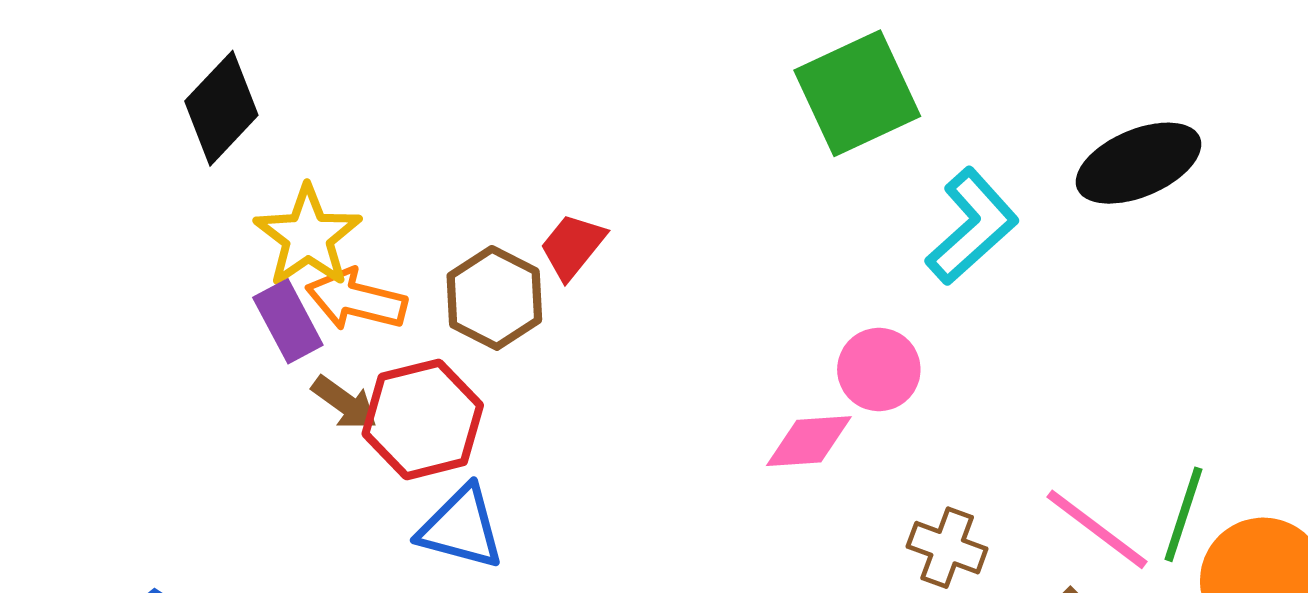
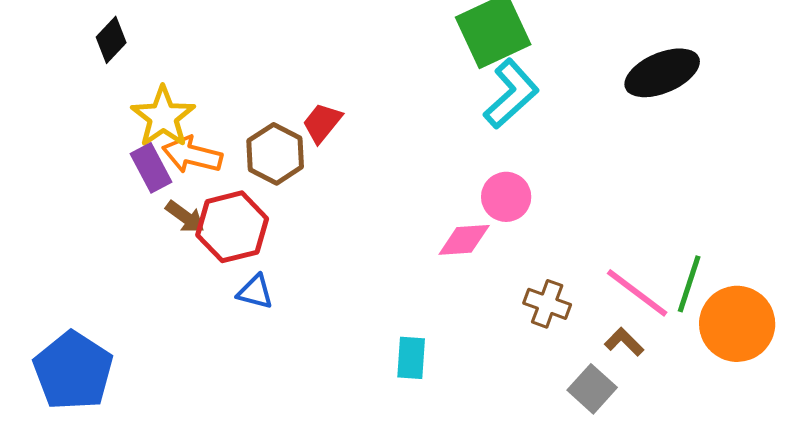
black diamond: (221, 108) -> (111, 40), size x0.7
cyan L-shape: (972, 226) -> (511, 94), moved
blue triangle: (461, 528) -> (255, 292), size x0.7

